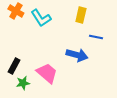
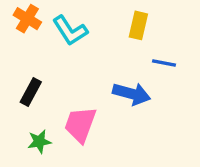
black rectangle: (14, 66) -> (31, 92), moved
pink trapezoid: (47, 73) -> (80, 124), turned -110

